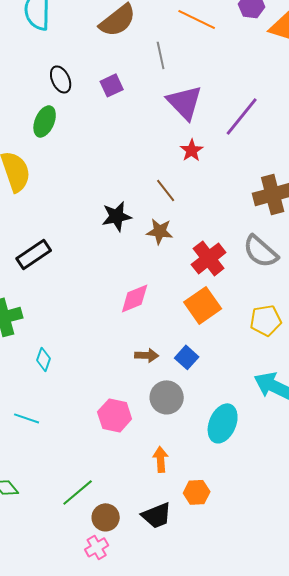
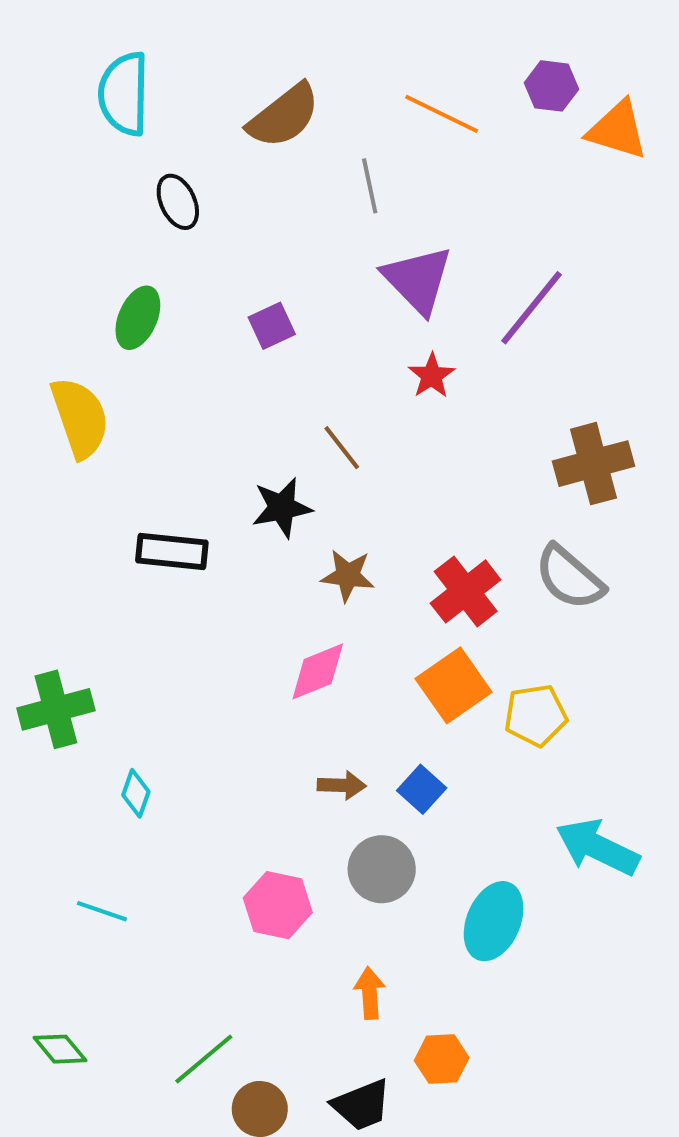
black ellipse: (61, 79) -> (178, 202), moved
purple square: (112, 85) -> (272, 326), moved
brown line: (166, 190) -> (342, 448), moved
brown star: (160, 231) -> (348, 575), moved
black rectangle: (34, 254) -> (172, 551), moved, turned 40
yellow pentagon: (266, 320) -> (536, 715), moved

